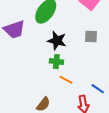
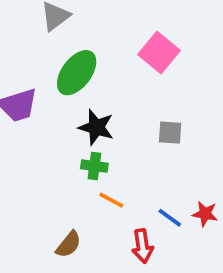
gray square: (91, 36) -> (170, 133), moved

